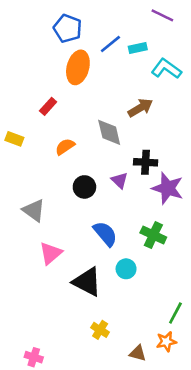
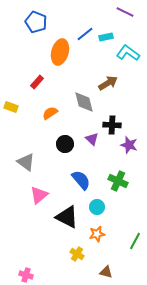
blue pentagon: (68, 28) -> (36, 22), moved
purple star: (168, 188) -> (129, 145), size x0.7
orange star: (166, 342) -> (97, 234), moved

